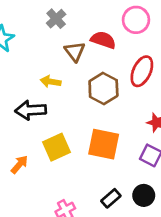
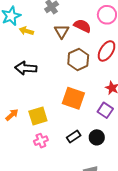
yellow arrow: (51, 82) -> (26, 31), moved
yellow square: (56, 147) -> (38, 116), moved
orange arrow: (19, 164) -> (12, 115), moved

